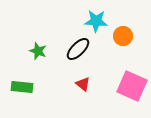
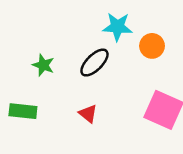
red triangle: (83, 84) -> (88, 114), moved

